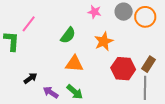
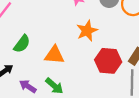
green semicircle: (68, 35) -> (22, 44), moved

